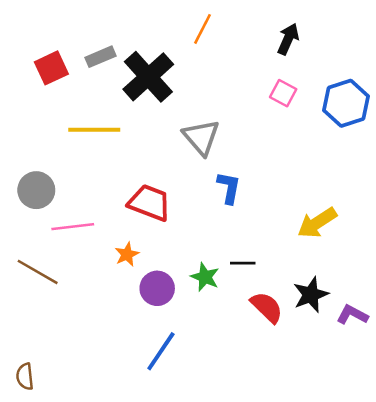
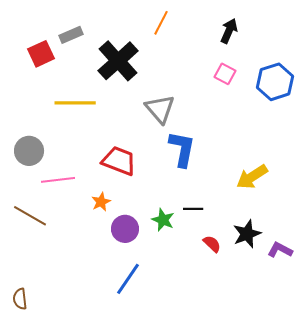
gray rectangle: (100, 57) -> (71, 35), moved
blue L-shape: (229, 188) -> (182, 149), size x1.4
red semicircle: (267, 307) -> (212, 244), size x0.7

